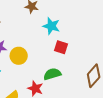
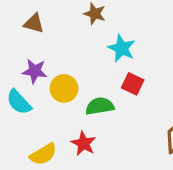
green semicircle: (52, 74) -> (100, 106), moved

